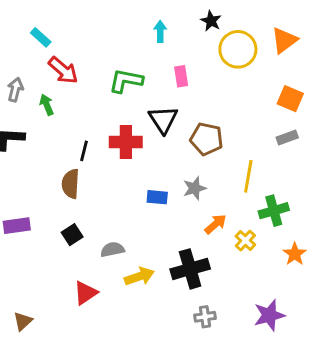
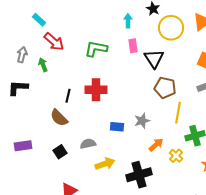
cyan arrow: (160, 31) -> (128, 21), moved
black triangle: (163, 120) -> (154, 59), moved
brown pentagon: (207, 139) -> (165, 88), moved
brown semicircle: (71, 184) -> (59, 118), turned -48
gray semicircle: (112, 250) -> (88, 144), moved
yellow arrow: (139, 276) -> (105, 164), moved

